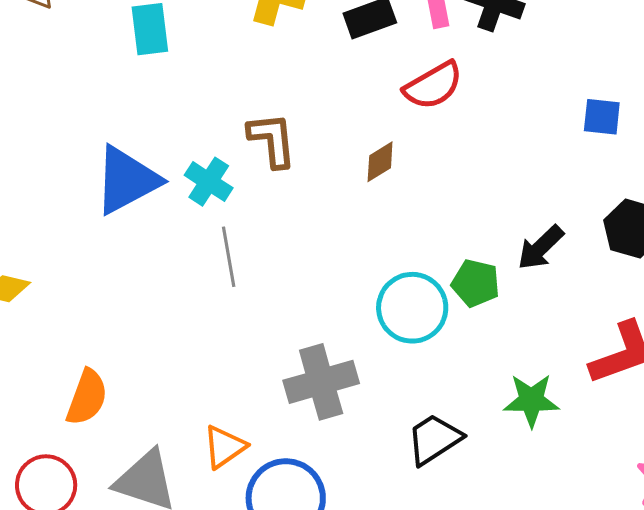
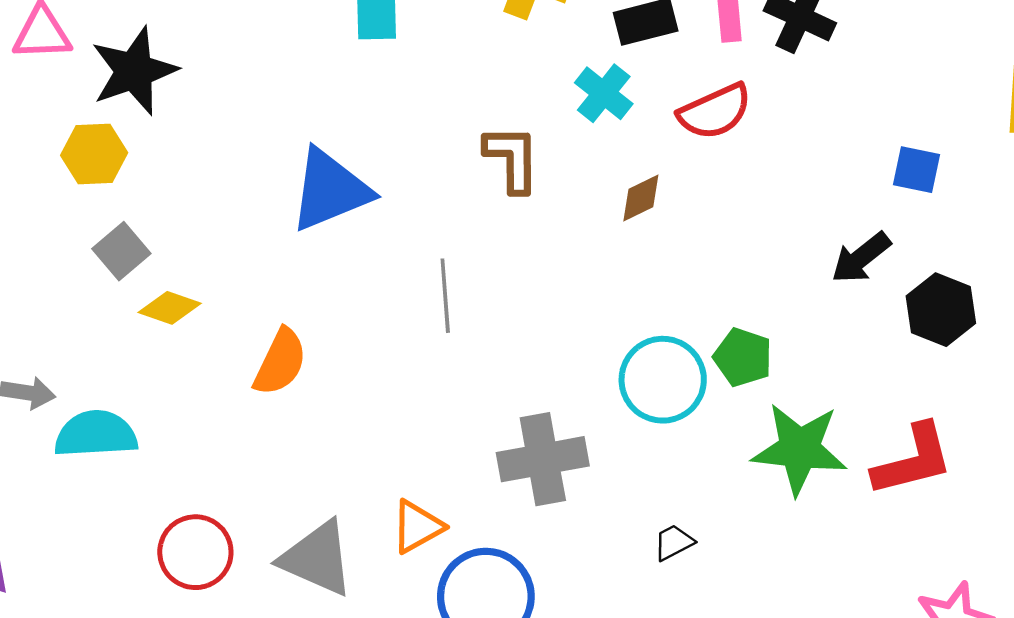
cyan cross: (209, 182) -> (604, 93), moved
black arrow: (541, 248) -> (861, 258), moved
orange semicircle: (87, 397) -> (280, 362), moved
green star: (531, 400) -> (799, 449), moved, size x1.4
black trapezoid: (434, 439) -> (674, 542), size x0.6

